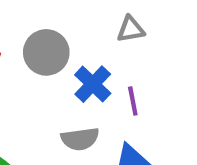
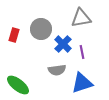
gray triangle: (131, 29) -> (81, 18), size x1.5

